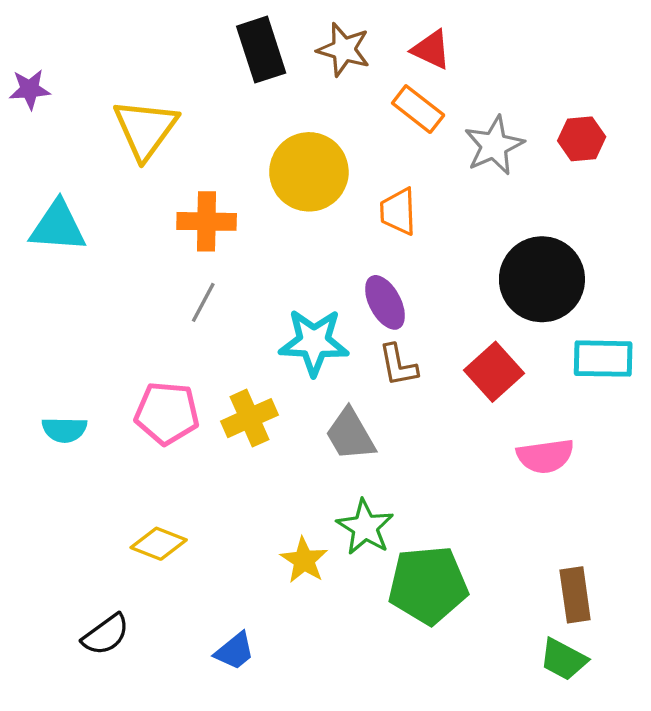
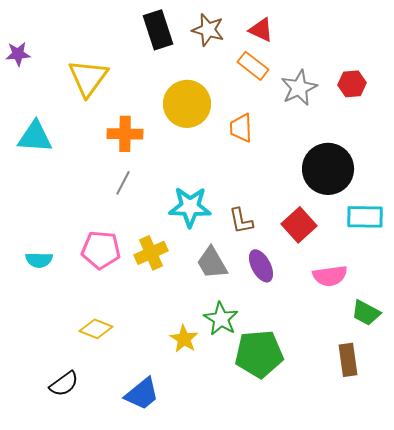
purple ellipse: (385, 302) -> (261, 266), moved
blue trapezoid: (235, 651) -> (142, 394), size x1.4
green trapezoid: (563, 659) -> (366, 313), moved

